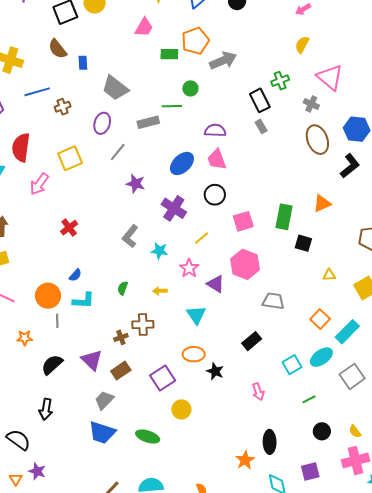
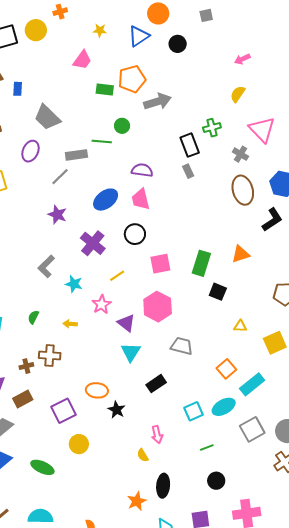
gray line: (118, 152) -> (60, 177), moved
cyan triangle: (196, 315) -> (131, 352), moved
yellow semicircle: (355, 431) -> (143, 455), moved

